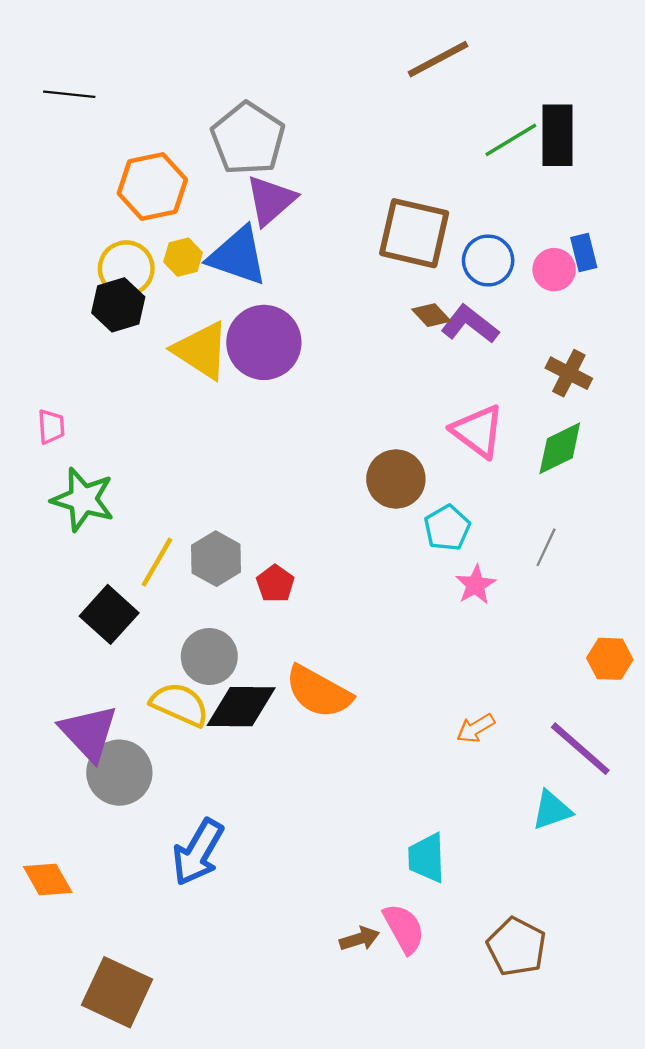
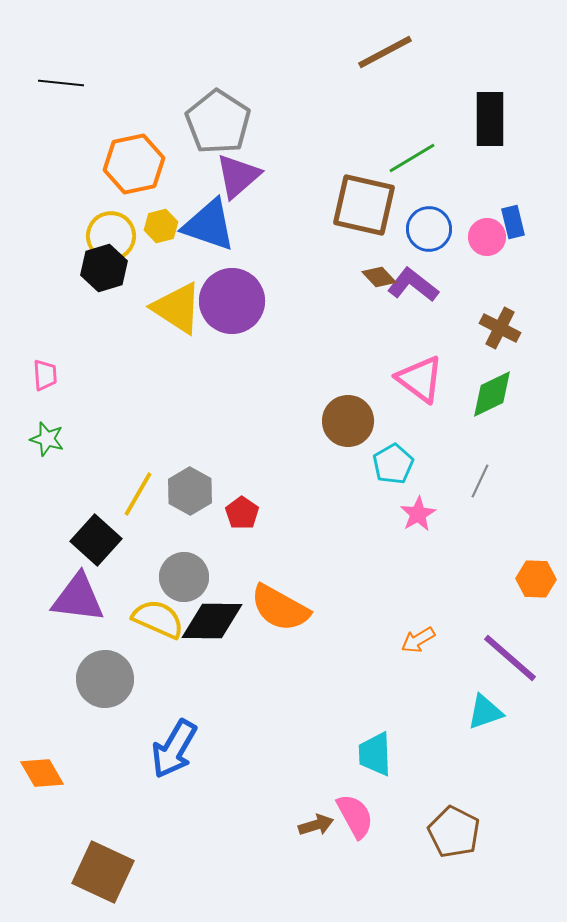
green line: (511, 140) -> (412, 158), moved
green star: (83, 499) -> (47, 439), moved, size x0.6
purple triangle: (89, 733) -> (78, 598), moved, turned -40

